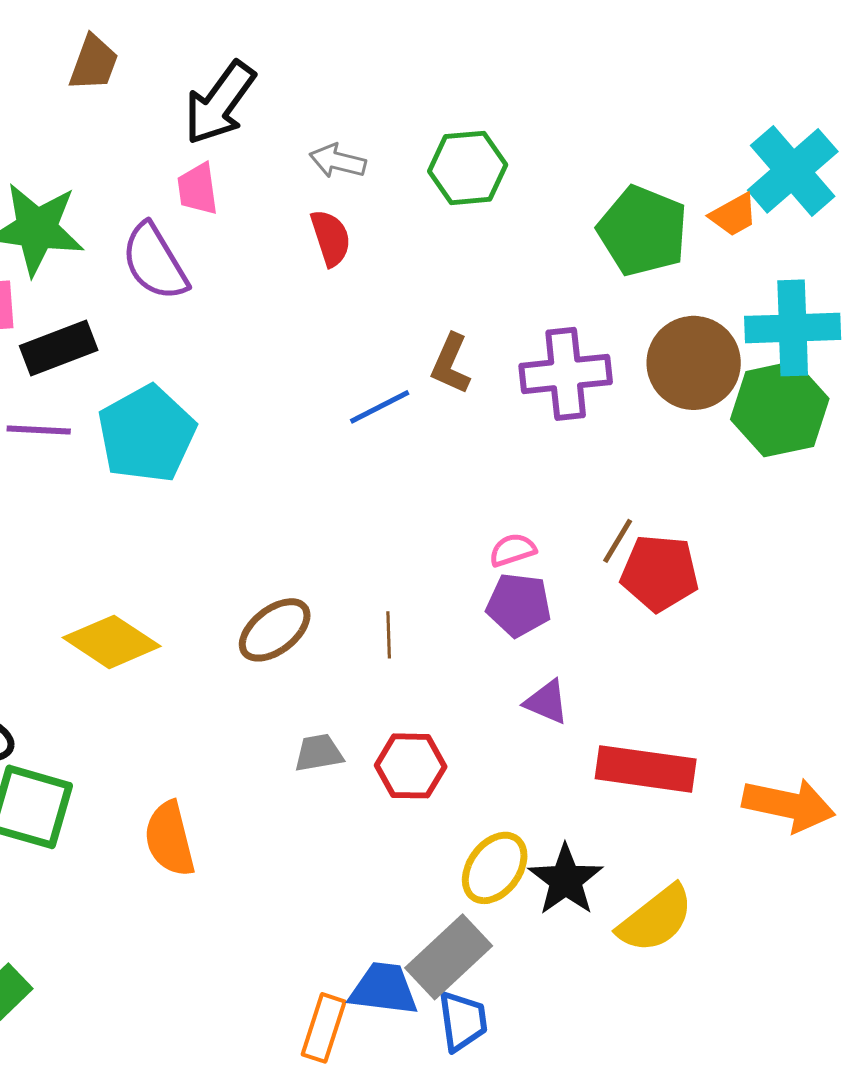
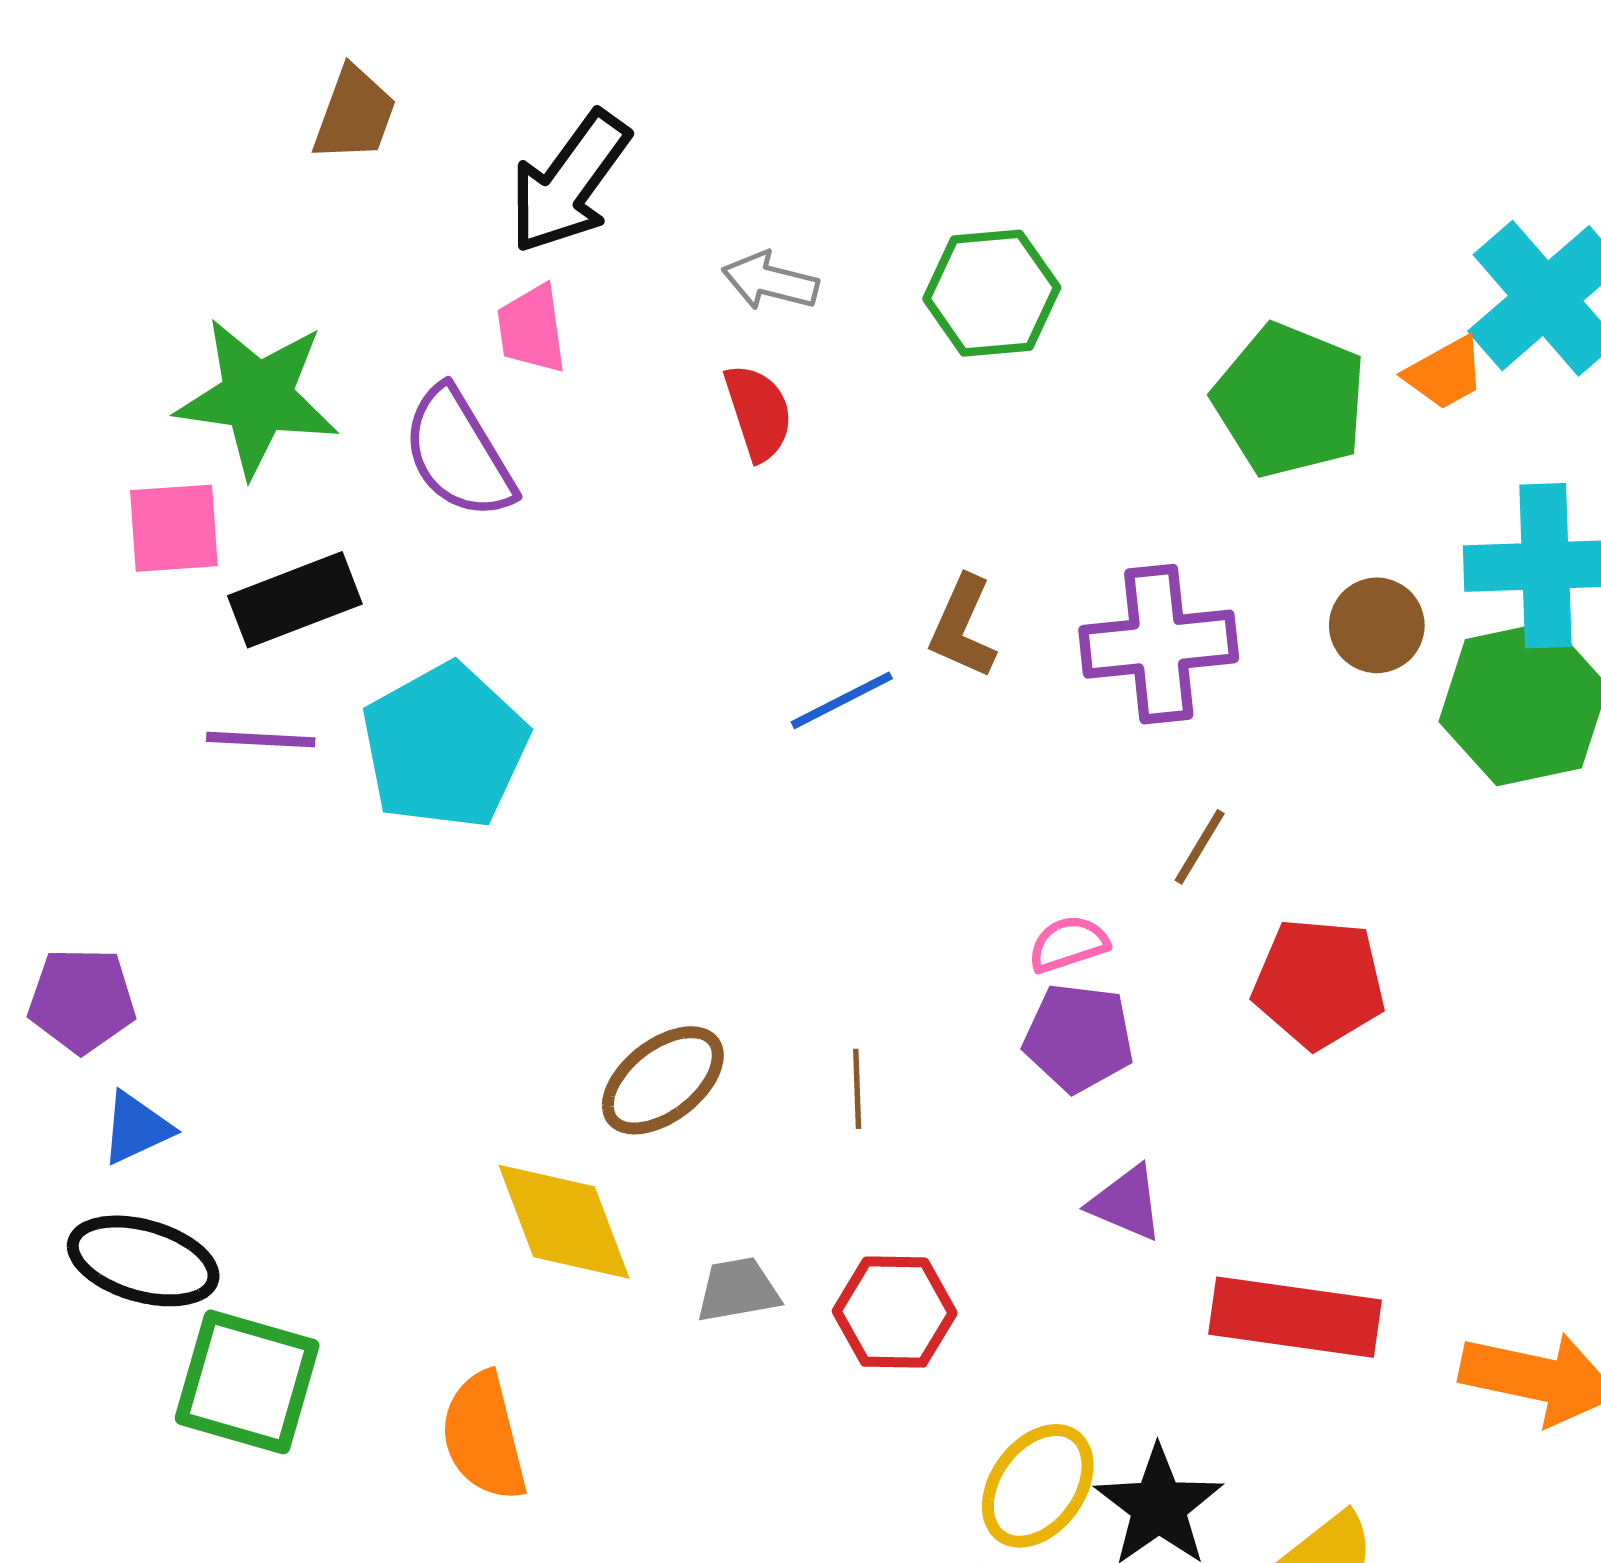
brown circle: (694, 363) -> (1377, 625), size x0.6
brown line: (618, 541) -> (1200, 847), moved
yellow diamond: (112, 642) -> (564, 1222), moved, turned 36

